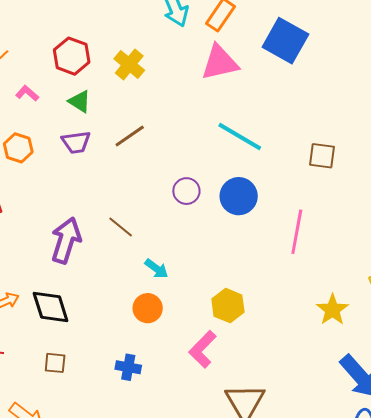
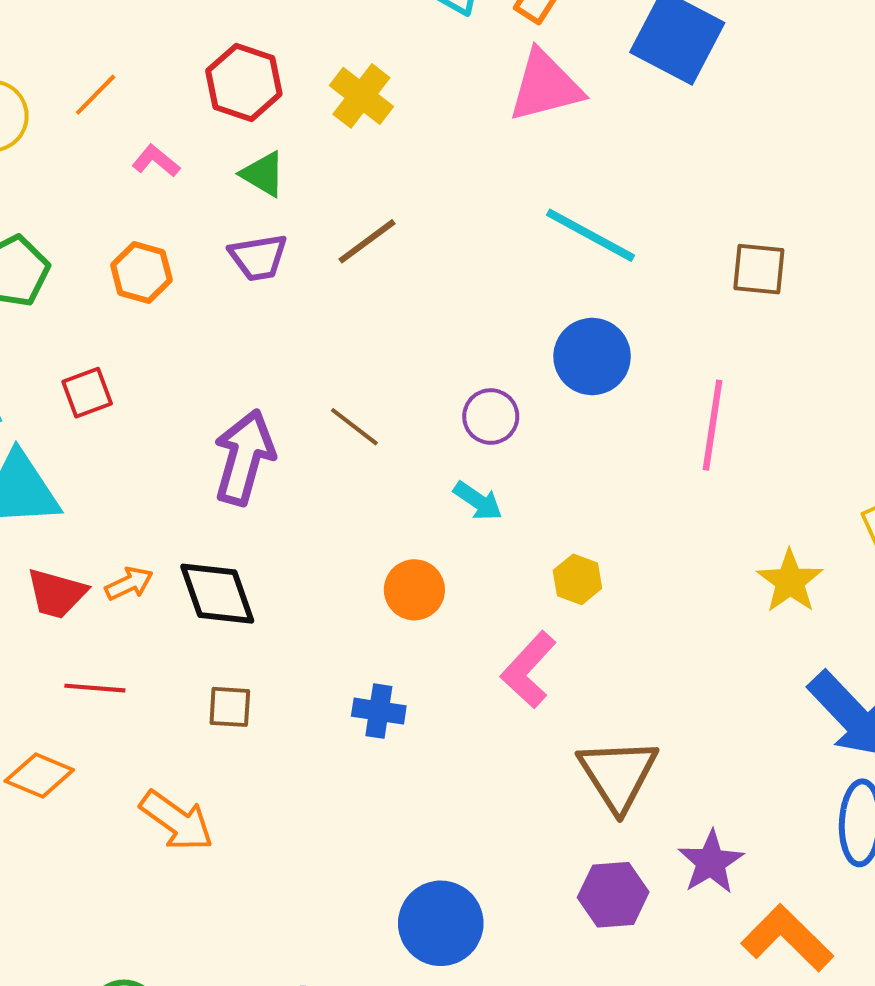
purple circle: (186, 191) -> (491, 417), moved
cyan arrow: (156, 269) -> (478, 501), moved
yellow hexagon: (228, 306) -> (577, 579), size x0.7

